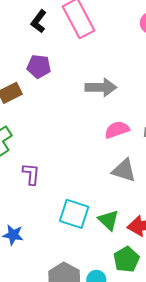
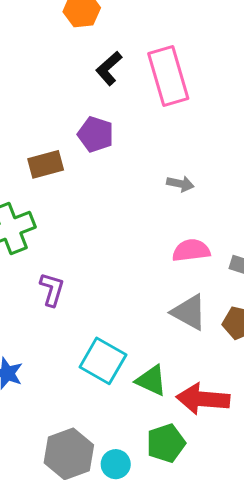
gray arrow: (101, 87) -> (180, 184), size x0.6
green triangle: (108, 220) -> (151, 380), turned -30

